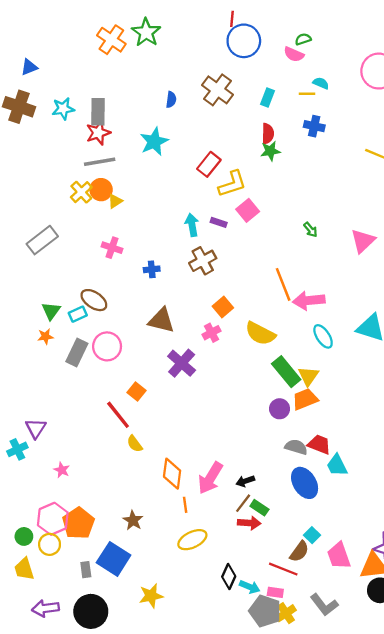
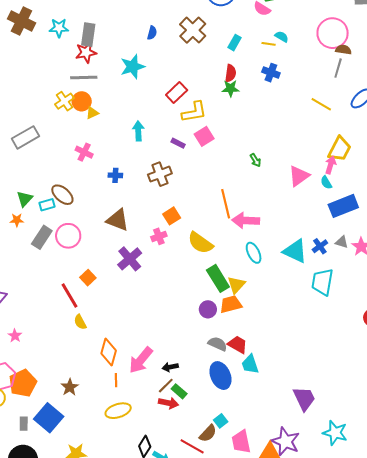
cyan arrow: (192, 225) -> (138, 131), moved

